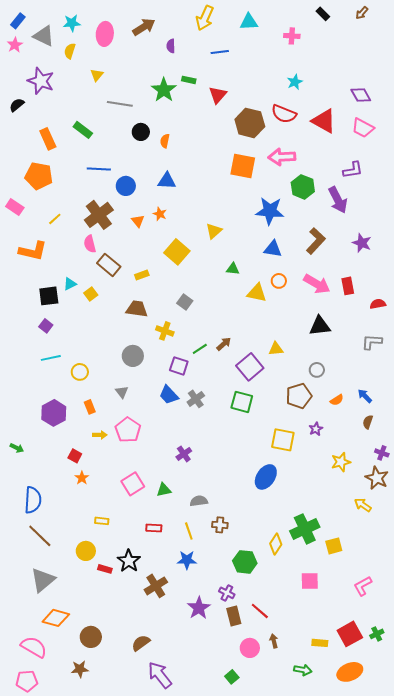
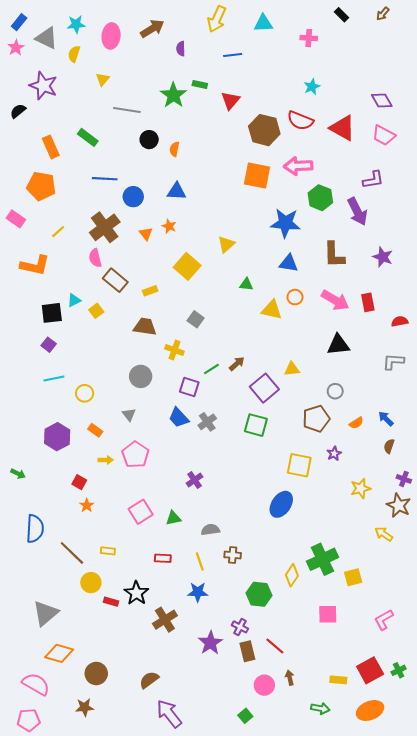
brown L-shape: (316, 241) -> (334, 255), turned 136
orange rectangle: (90, 407) -> (95, 430), turned -32
brown line: (40, 536) -> (72, 553), moved

